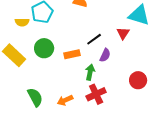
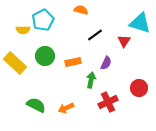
black line: (94, 39) -> (95, 35), moved
red cross: (96, 94) -> (108, 102), moved
green semicircle: (35, 97) -> (36, 105), turned -36

